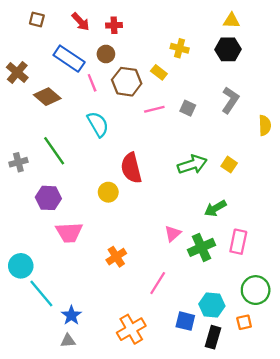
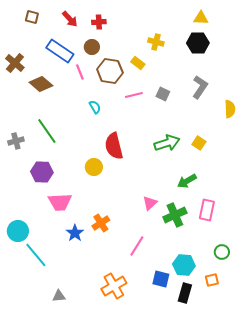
cyan semicircle: (98, 124) -> (95, 107), moved, size x0.6
green circle: (256, 290) -> (222, 252), size x0.6
blue star: (71, 315) -> (75, 233), moved

